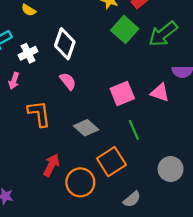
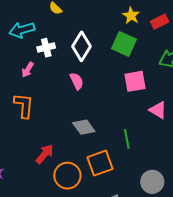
green square: (125, 30) -> (124, 44), moved, turned -30
pink square: (122, 93) -> (135, 81), moved
orange L-shape: (39, 114) -> (24, 105), moved

